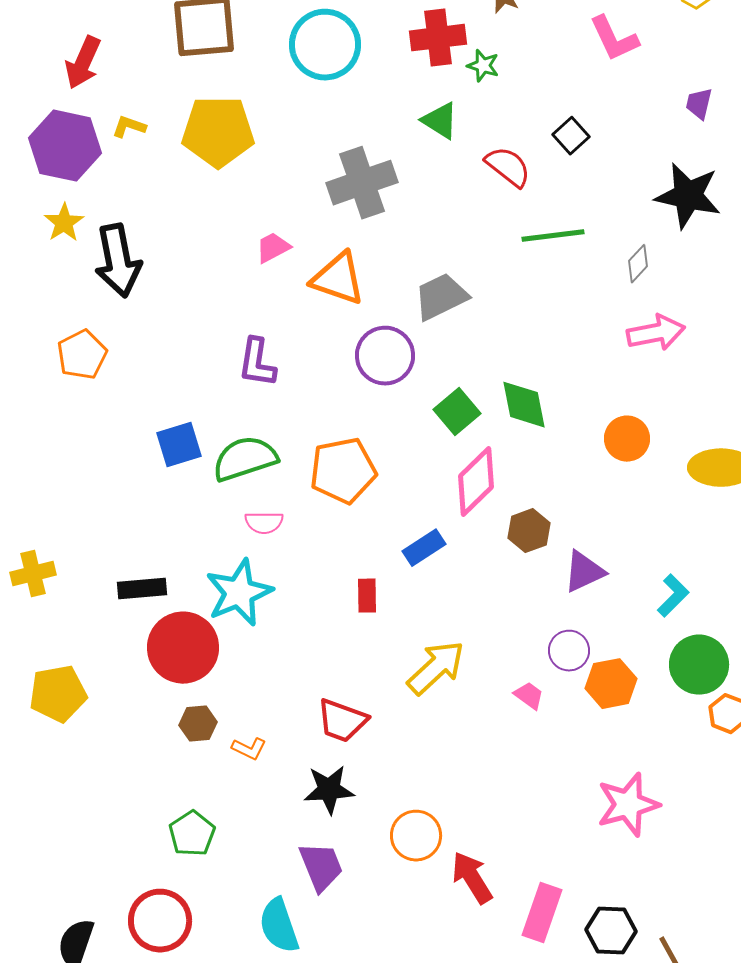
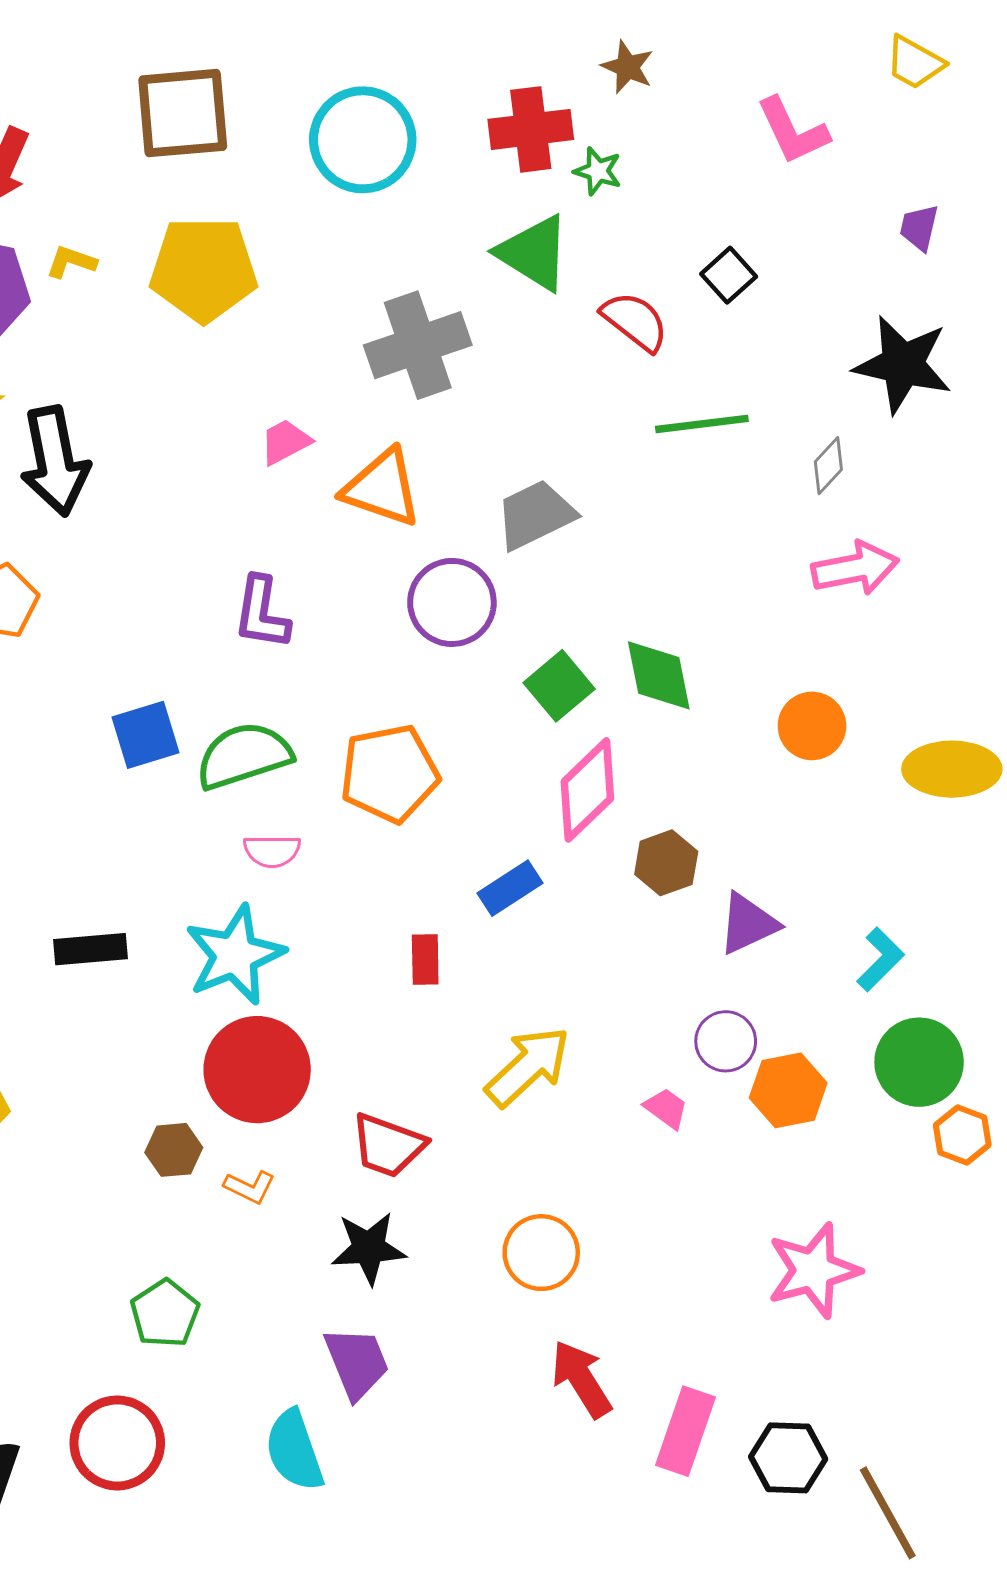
green triangle: (440, 121) -> (534, 253), size x1.4
red circle: (183, 648) -> (257, 1070), moved
orange circle: (416, 836) -> (541, 1253), moved

